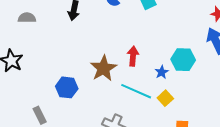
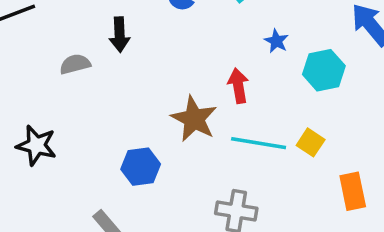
gray semicircle: (27, 18) -> (75, 64), moved
blue star: (162, 72) -> (276, 41), moved

